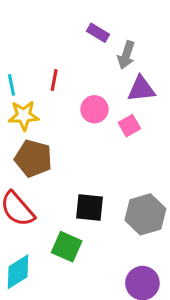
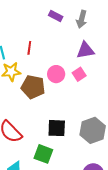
gray arrow: (126, 55) -> (82, 19), moved
pink circle: (94, 109) -> (56, 74), moved
brown pentagon: (33, 158) -> (33, 87), moved

